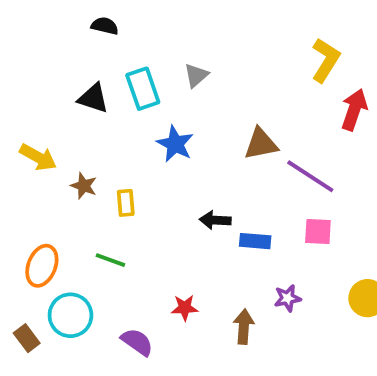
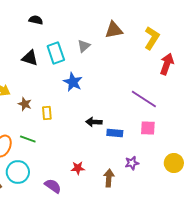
brown triangle: (261, 144) -> (114, 30), moved
green line: (110, 260) -> (28, 139), moved

